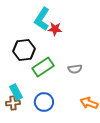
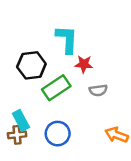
cyan L-shape: (42, 19) -> (67, 39), moved, turned 150
red star: (55, 29) -> (84, 64), moved

